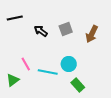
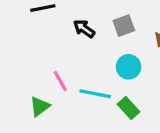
cyan circle: (69, 64) -> (129, 67), moved
green rectangle: (78, 85) -> (129, 108), moved

